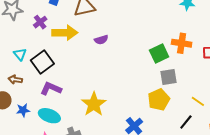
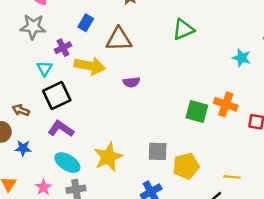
green square: (159, 53) -> (197, 112), turned 30
cyan triangle: (20, 54) -> (44, 68), moved
gray square: (168, 77) -> (158, 151), moved
yellow line: (198, 101) -> (232, 177), turned -40
cyan ellipse: (49, 116) -> (67, 163), moved

